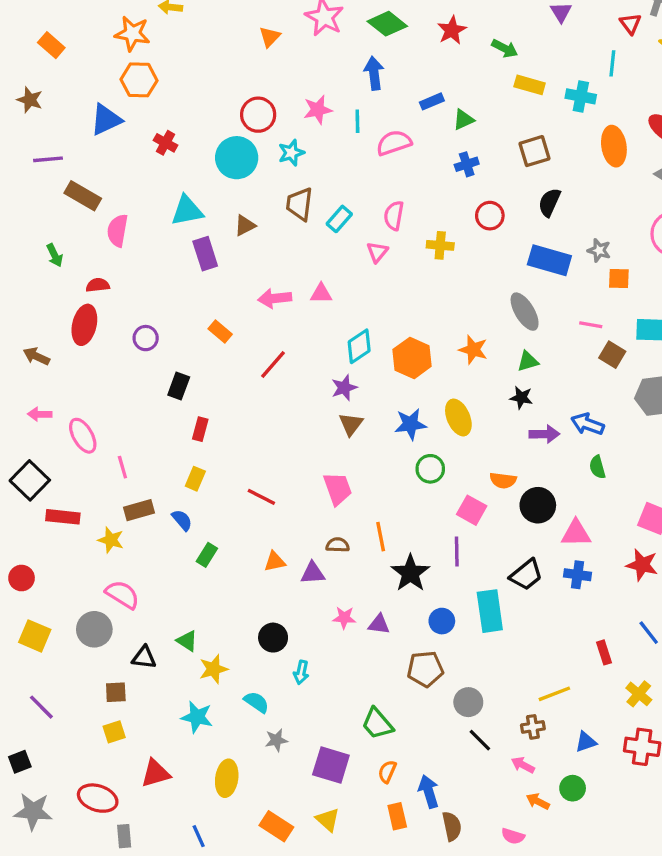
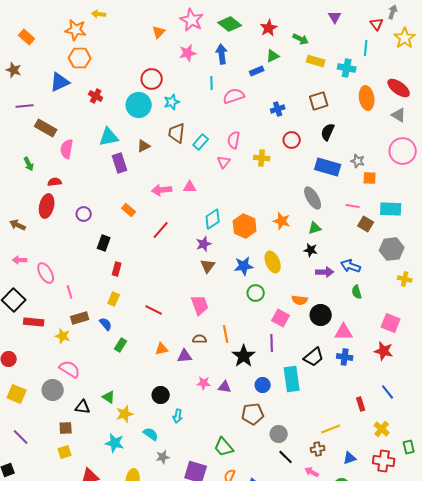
pink star: (318, 110) -> (188, 53), moved
green triangle: (463, 120) -> (273, 56), moved

